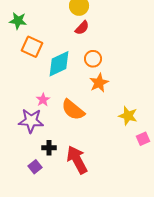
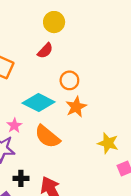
red semicircle: (82, 28) -> (45, 51), moved
cyan diamond: (59, 64) -> (39, 102), moved, turned 52

